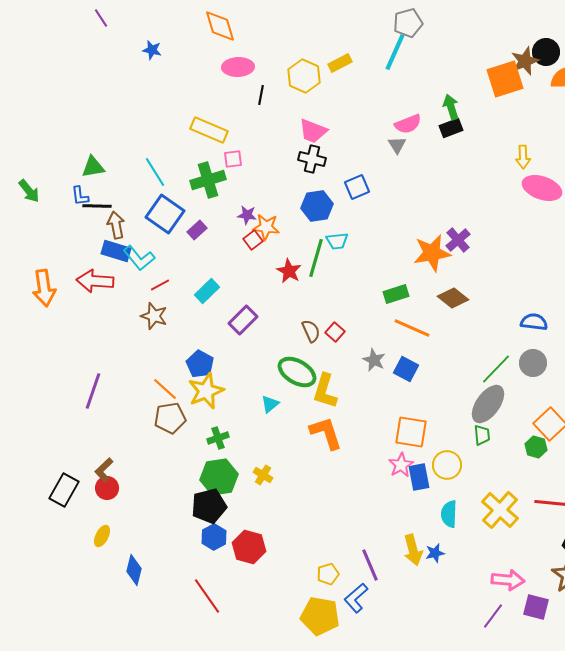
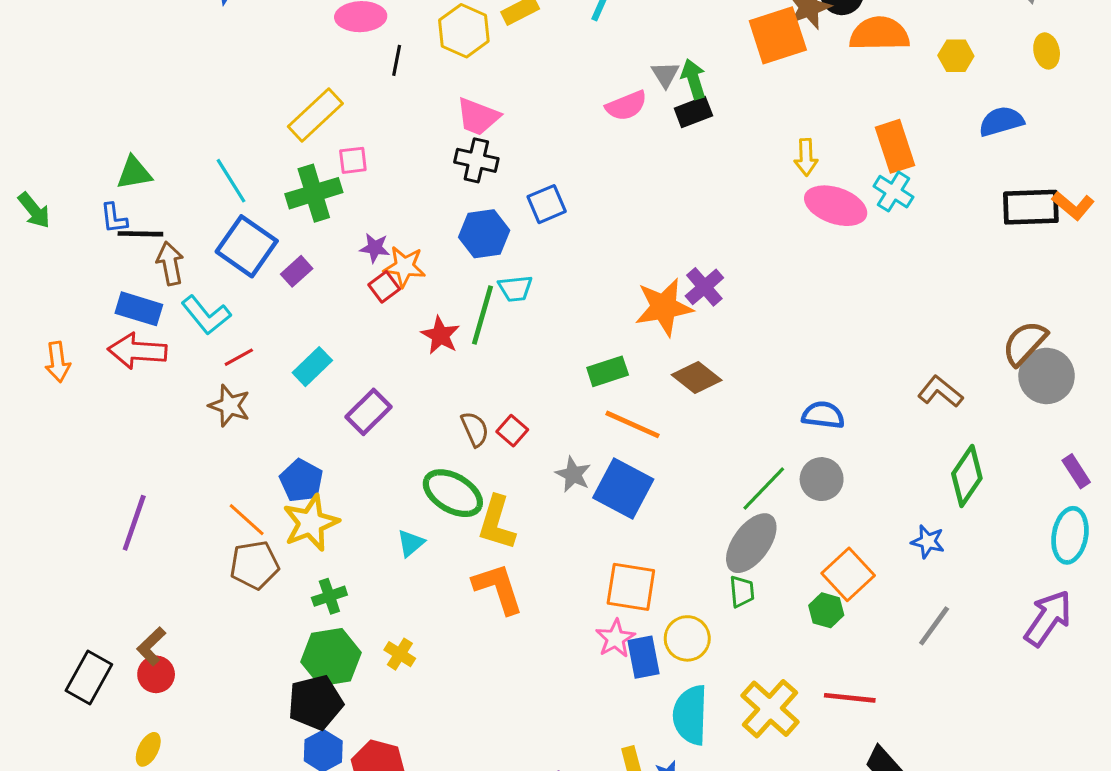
yellow rectangle: (209, 130) -> (315, 115), turned -66
gray triangle: (397, 145) -> (665, 74), moved
blue rectangle: (116, 251) -> (139, 309), moved
orange arrow: (44, 288) -> (58, 362), size x0.7
blue square: (406, 369) -> (623, 488), size x1.5
cyan semicircle: (449, 514) -> (690, 715), size x1.4

